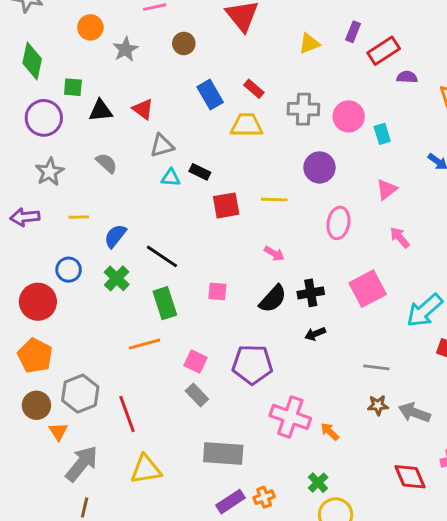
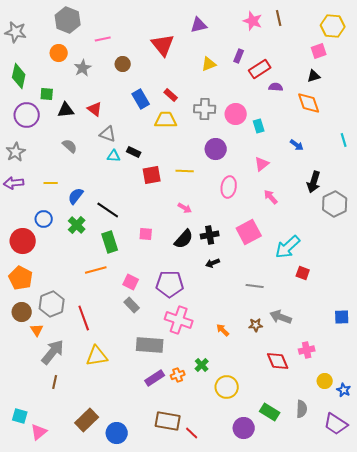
gray triangle: (162, 146) -> (108, 134), turned 36
gray star: (50, 172) -> (16, 152), moved
brown star: (378, 405) -> (256, 325), moved
pink cross: (290, 417) -> (179, 320), moved
green cross: (318, 483) -> (202, 365), moved

